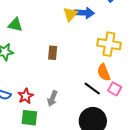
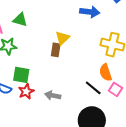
yellow triangle: (70, 14) -> (62, 38), moved
gray arrow: (52, 99) -> (53, 96), turned 77
green square: (29, 118) -> (21, 75), moved

